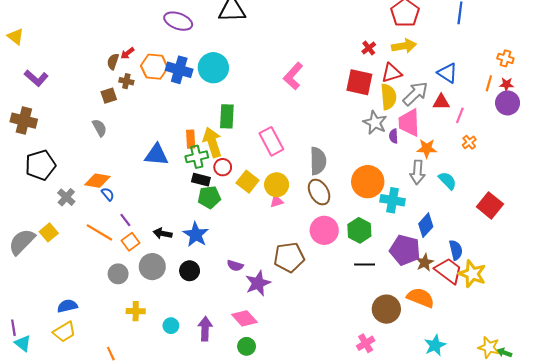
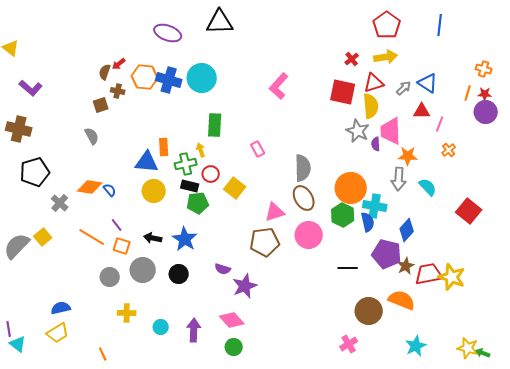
gray arrow: (415, 94) -> (404, 88), moved, size x0.6
orange rectangle: (191, 139) -> (164, 147), moved
pink rectangle: (271, 141) -> (258, 149), size x0.6
yellow arrow: (212, 142) -> (201, 150), size x0.5
yellow circle: (277, 185) -> (154, 191), moved
blue semicircle: (108, 194) -> (110, 190), moved
pink triangle: (277, 201) -> (275, 212), moved, size x1.5
green hexagon: (359, 230) -> (343, 215), moved
orange square: (131, 242) -> (122, 246), turned -36
blue semicircle: (456, 250) -> (368, 222), moved
brown pentagon: (289, 257) -> (265, 242), moved
red trapezoid: (449, 271) -> (429, 274), turned -48

